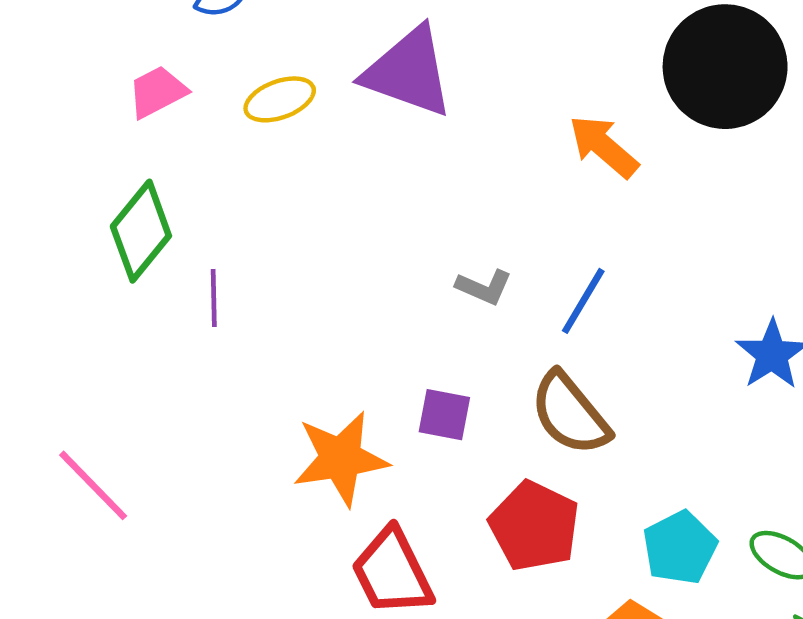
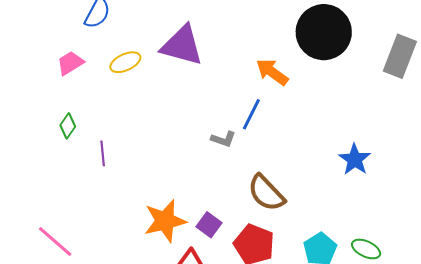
green diamond: (141, 231) -> (68, 126), size x0.6
blue line: (583, 301) -> (251, 114), moved
purple square: (444, 415) -> (209, 225), moved, turned 30

